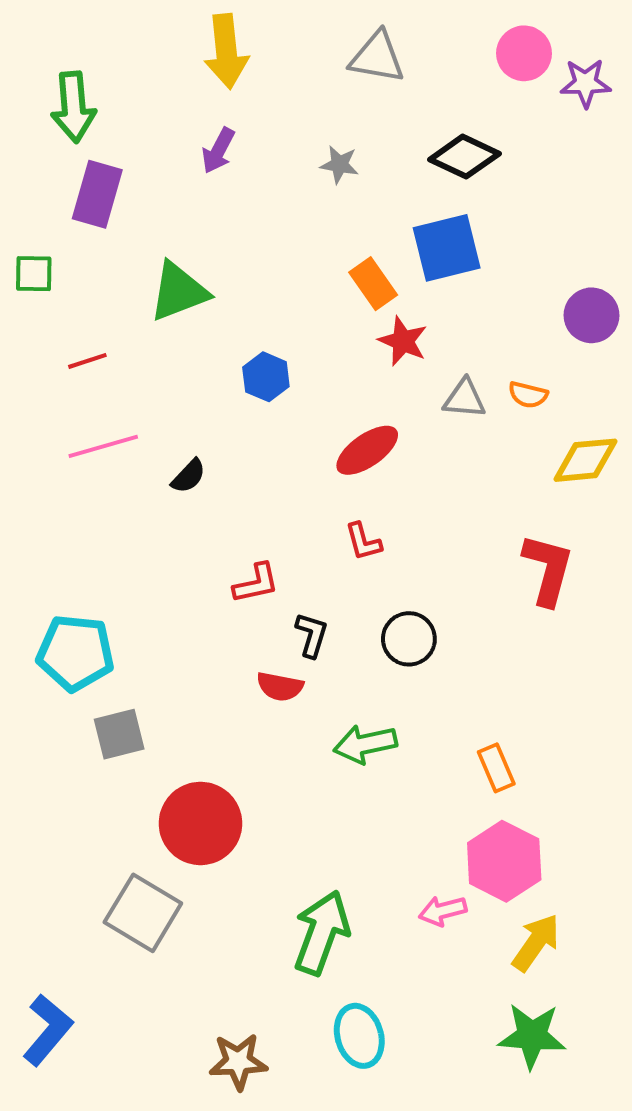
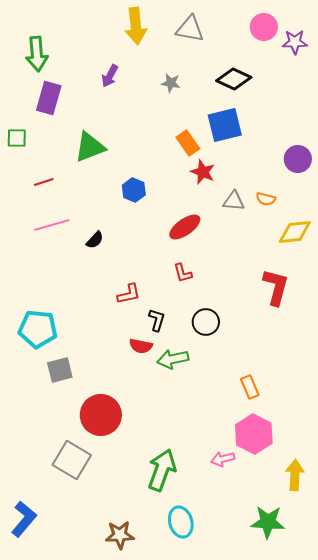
yellow arrow: (226, 51) -> (136, 26), moved
green arrow: (365, 744) -> (173, 359), moved
yellow arrow: (536, 943) -> (295, 475), moved, turned -32

